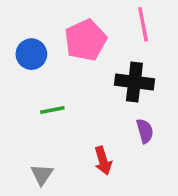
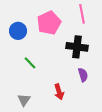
green line: (52, 110) -> (30, 63), turned 56

